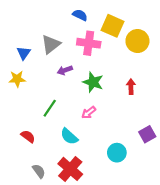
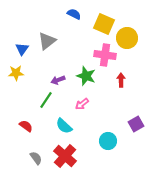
pink cross: (89, 43) -> (105, 55), moved
purple arrow: (65, 70) -> (58, 80), moved

